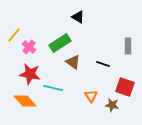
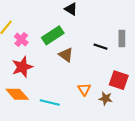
black line: (103, 64) -> (100, 47), moved
red star: (30, 74) -> (22, 67), turned -30
cyan line: (53, 88) -> (50, 102), moved

